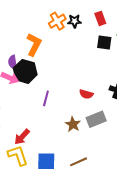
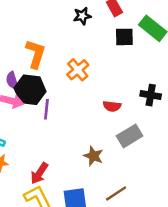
orange cross: (57, 21) -> (78, 70), moved
purple line: (46, 98) -> (46, 109), moved
brown star: (73, 124) -> (93, 156), moved

